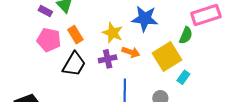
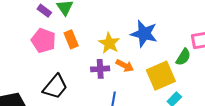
black trapezoid: (74, 64) -> (55, 87), moved

